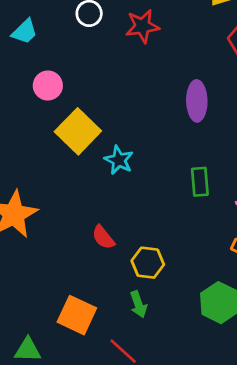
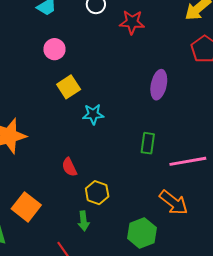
yellow square: (78, 131) -> (69, 87), size x0.7
cyan star: (119, 160) -> (93, 114), turned 30
orange square: (77, 315) -> (26, 207), moved

